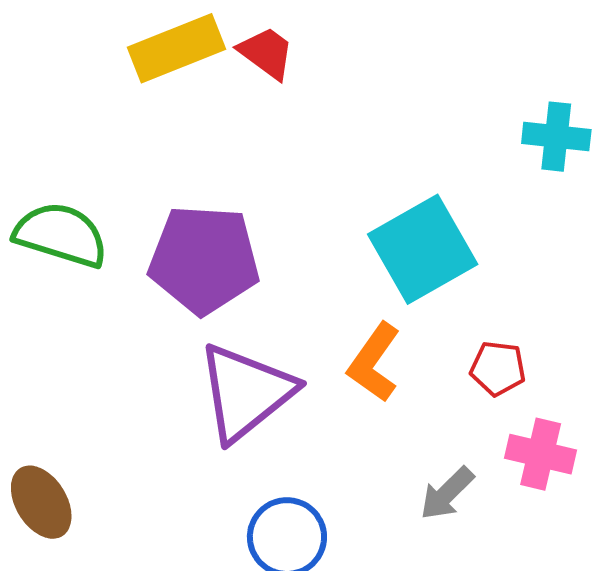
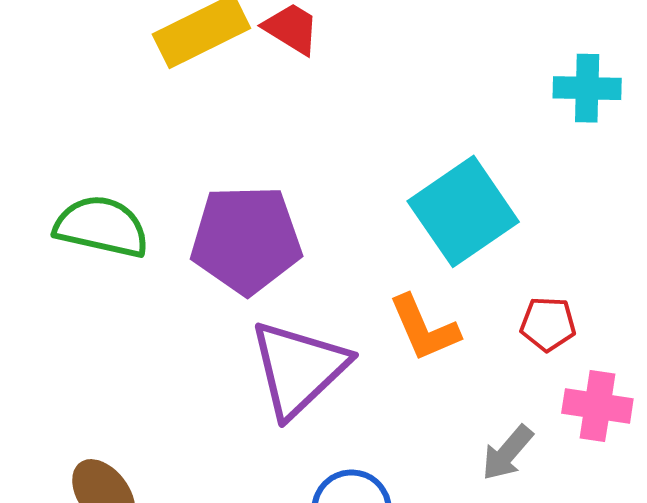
orange L-shape: (374, 362) -> (424, 328), turned -54

